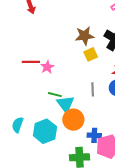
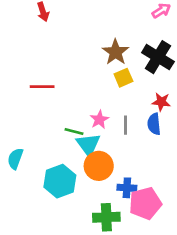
brown star: (85, 36) -> (116, 52), turned -30
pink star: (47, 67) -> (99, 120), moved
cyan semicircle: (18, 125) -> (15, 159), moved

